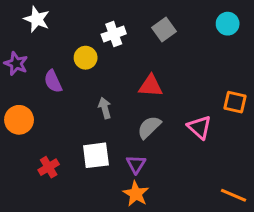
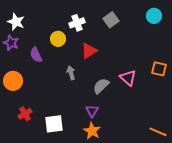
white star: (37, 19) -> (16, 22), moved
red triangle: (151, 86) -> (89, 51), moved, turned -36
pink triangle: (199, 127) -> (128, 78), moved
white square: (96, 155) -> (54, 124), moved
red cross: (49, 167) -> (25, 114), moved

